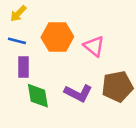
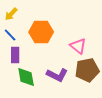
blue line: (17, 41) -> (10, 35), turned 32
pink triangle: (94, 46) -> (78, 46), moved

